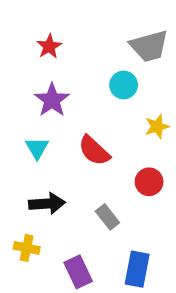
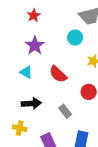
cyan triangle: (37, 148) -> (26, 72), turned -32

